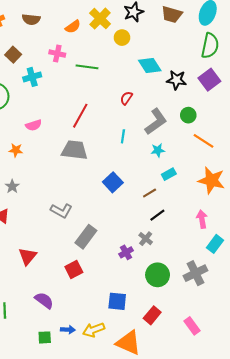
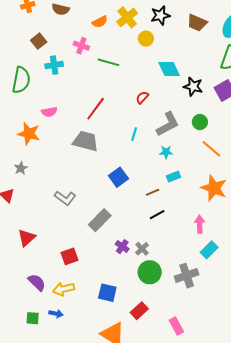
orange star: (16, 150) -> (29, 134), size x1.6
gray rectangle: (86, 237) -> (100, 220), moved
gray cross: (146, 239) -> (142, 249), moved
purple cross: (126, 252) -> (122, 247), turned -32
yellow arrow: (94, 330) -> (63, 289), moved

